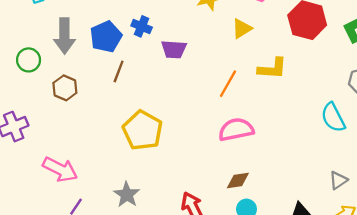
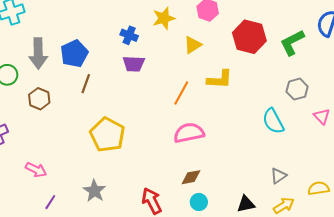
blue cross: (142, 26) -> (129, 35), moved
pink arrow: (60, 169) -> (36, 170), size x0.7

